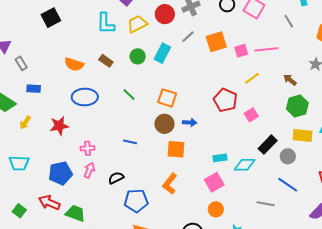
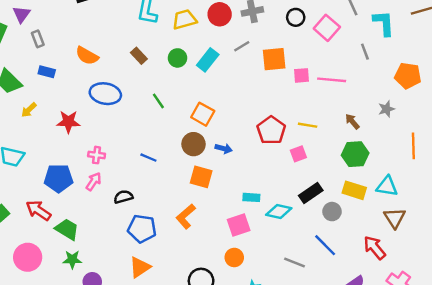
orange semicircle: (74, 64) -> (87, 56), moved
yellow line: (252, 78) -> (308, 125), moved, turned 35

